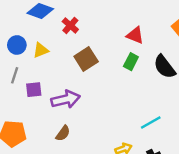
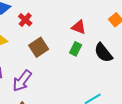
purple arrow: (66, 99) -> (22, 81), turned 140

